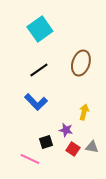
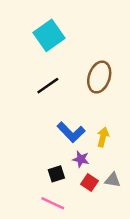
blue L-shape: (36, 102) -> (71, 132), moved
pink line: (30, 159) -> (53, 203), moved

